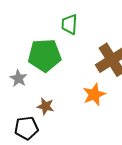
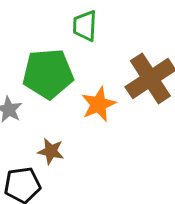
orange star: (94, 94) -> (98, 104), moved

